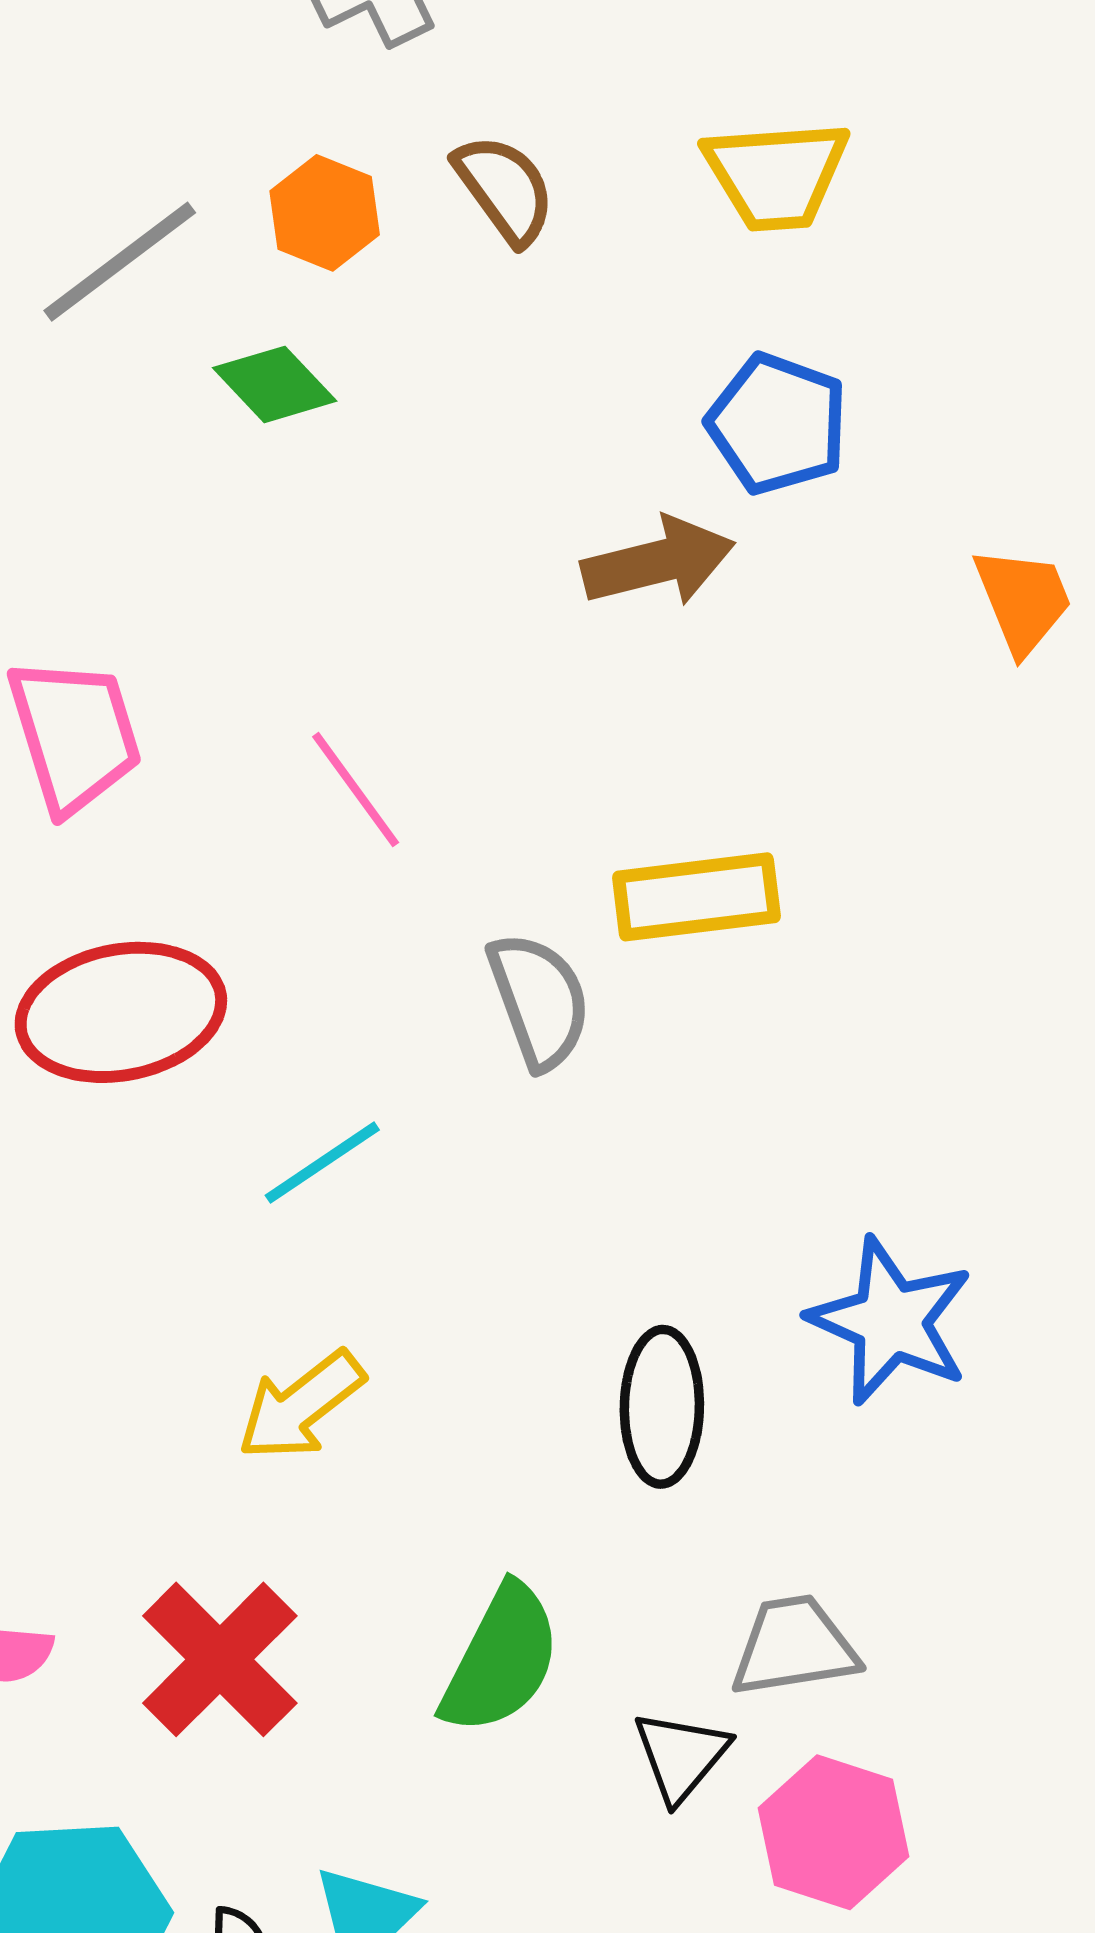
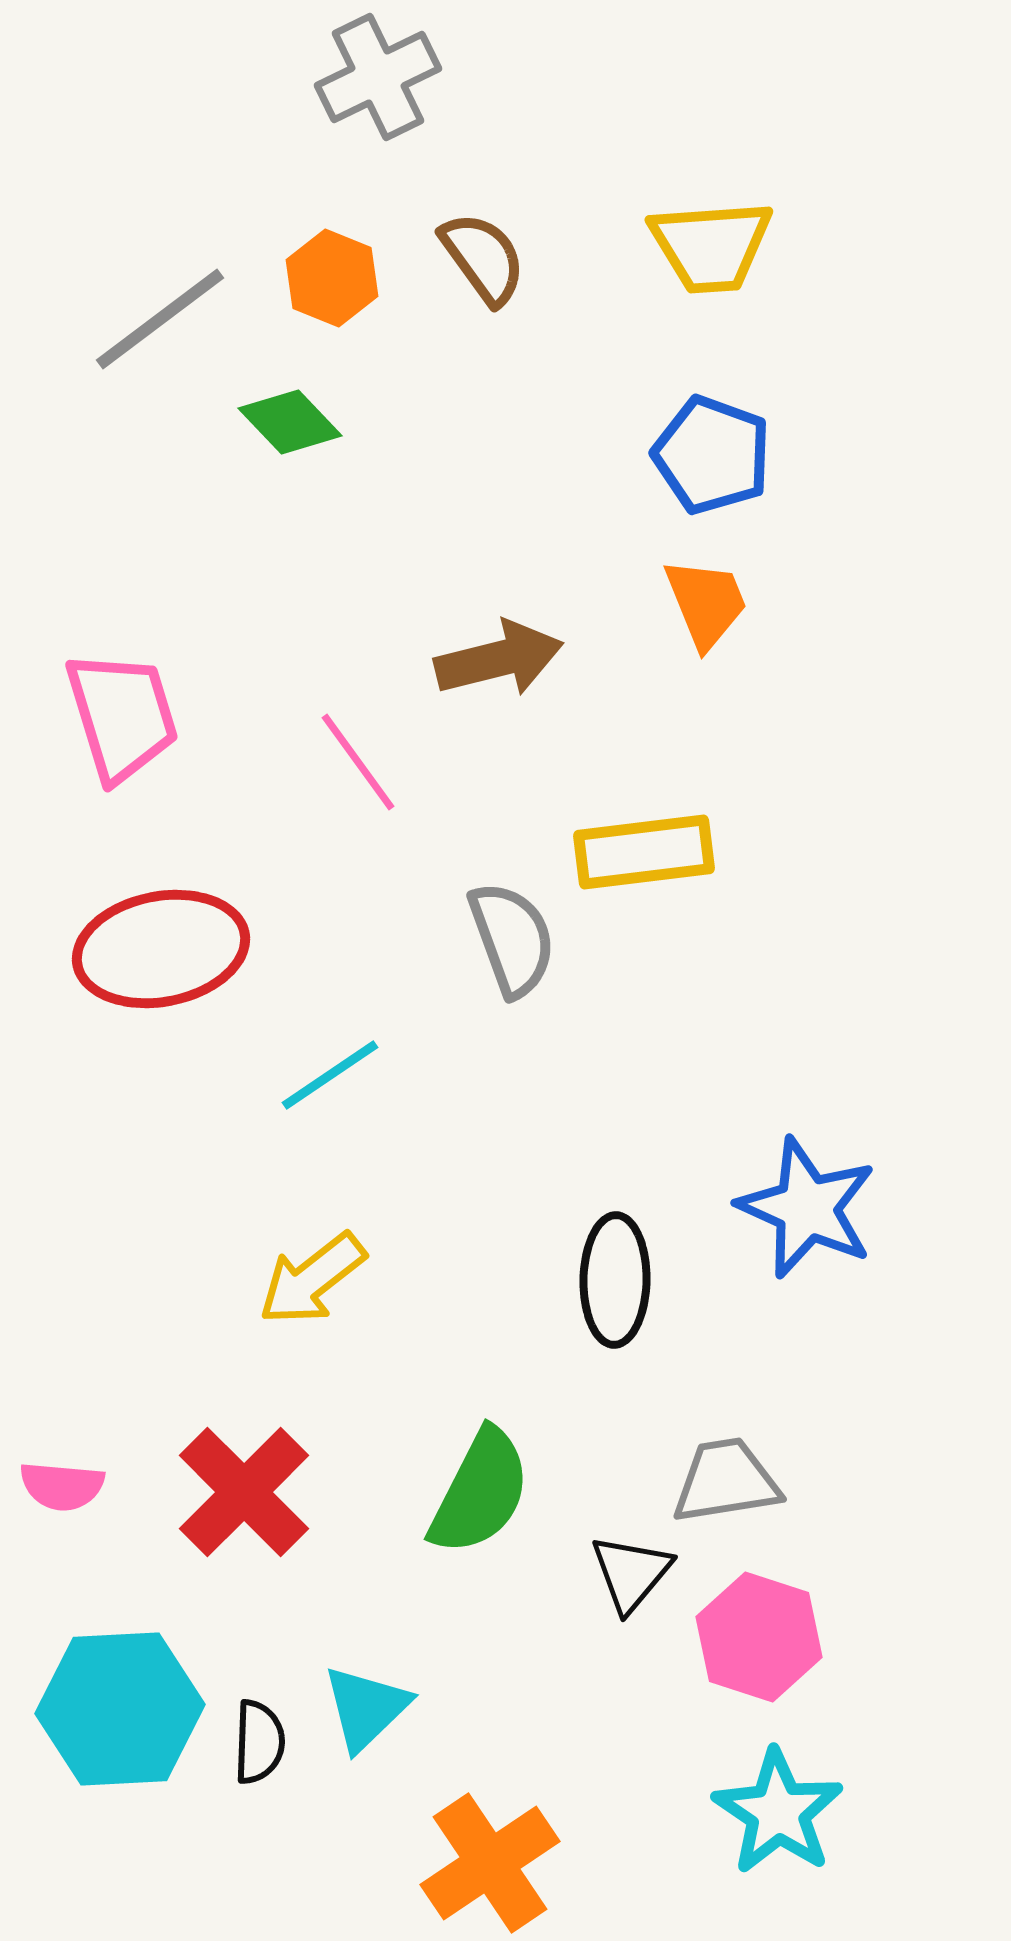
brown arrow: (658, 562) -> (499, 659), moved
orange trapezoid: (1023, 600) -> (706, 603), moved

